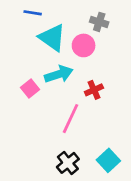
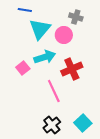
cyan triangle: (52, 38) -> (40, 29), turned 35
red cross: (94, 90) -> (72, 69), size x1.5
pink line: (70, 119) -> (54, 91), turned -50

